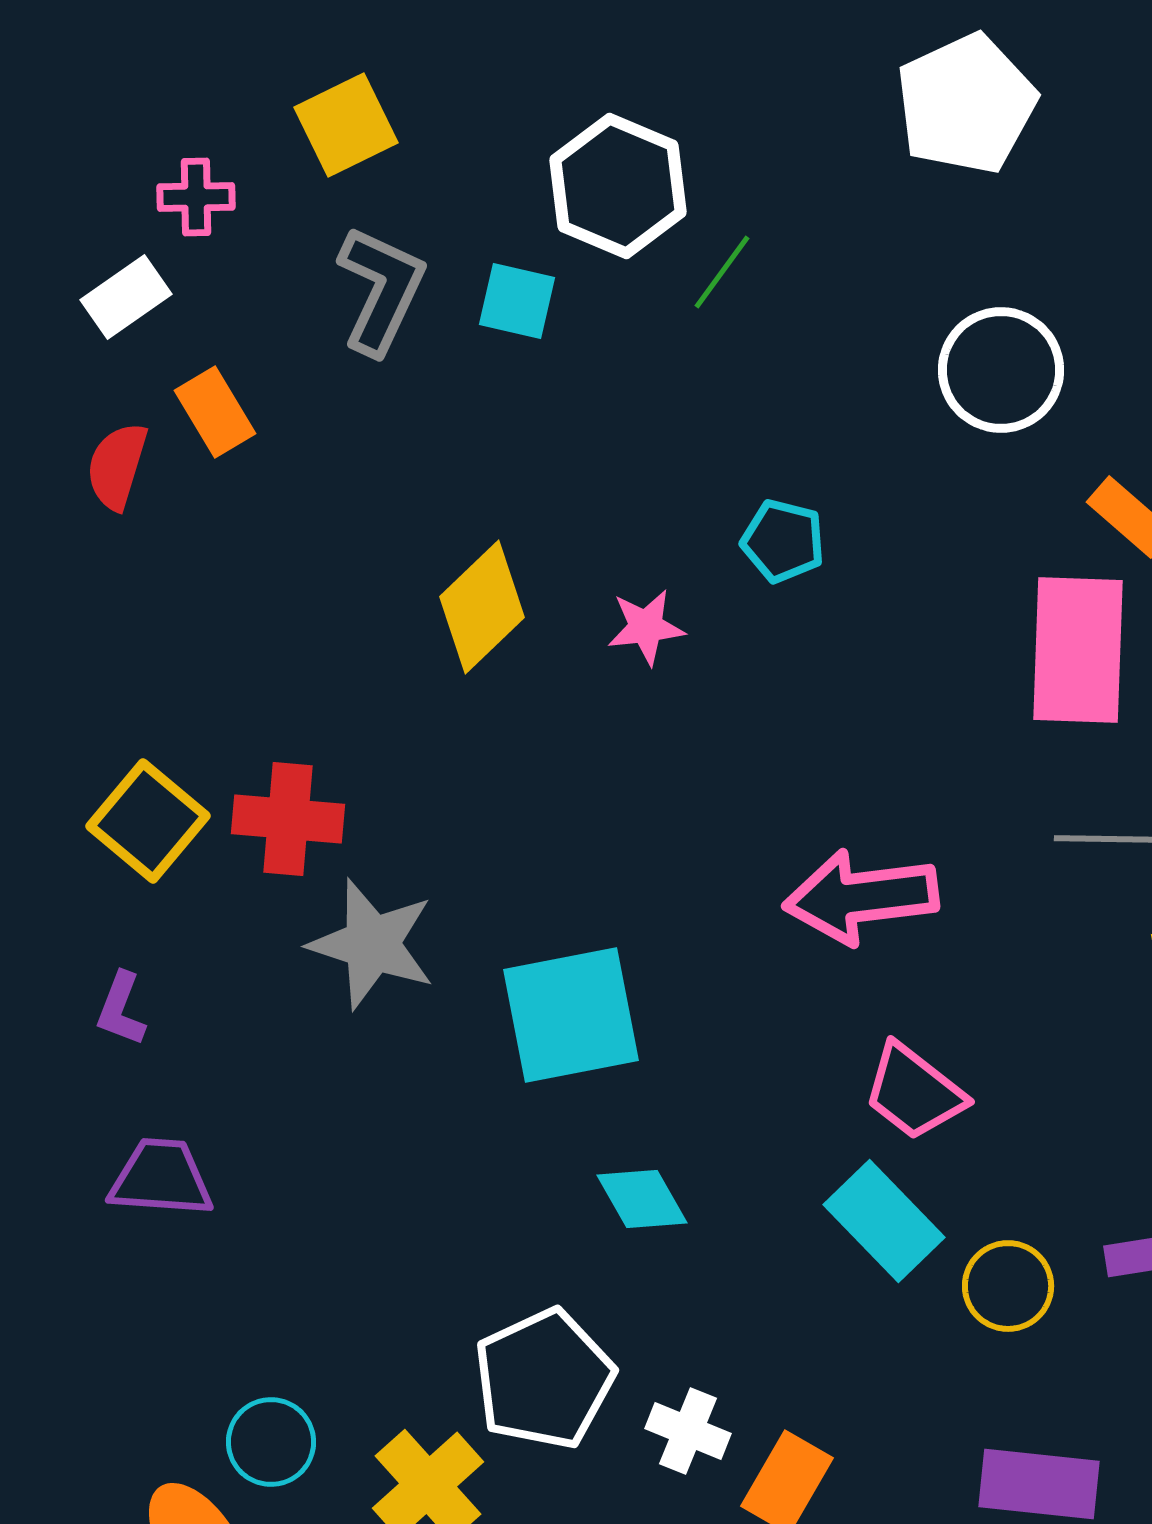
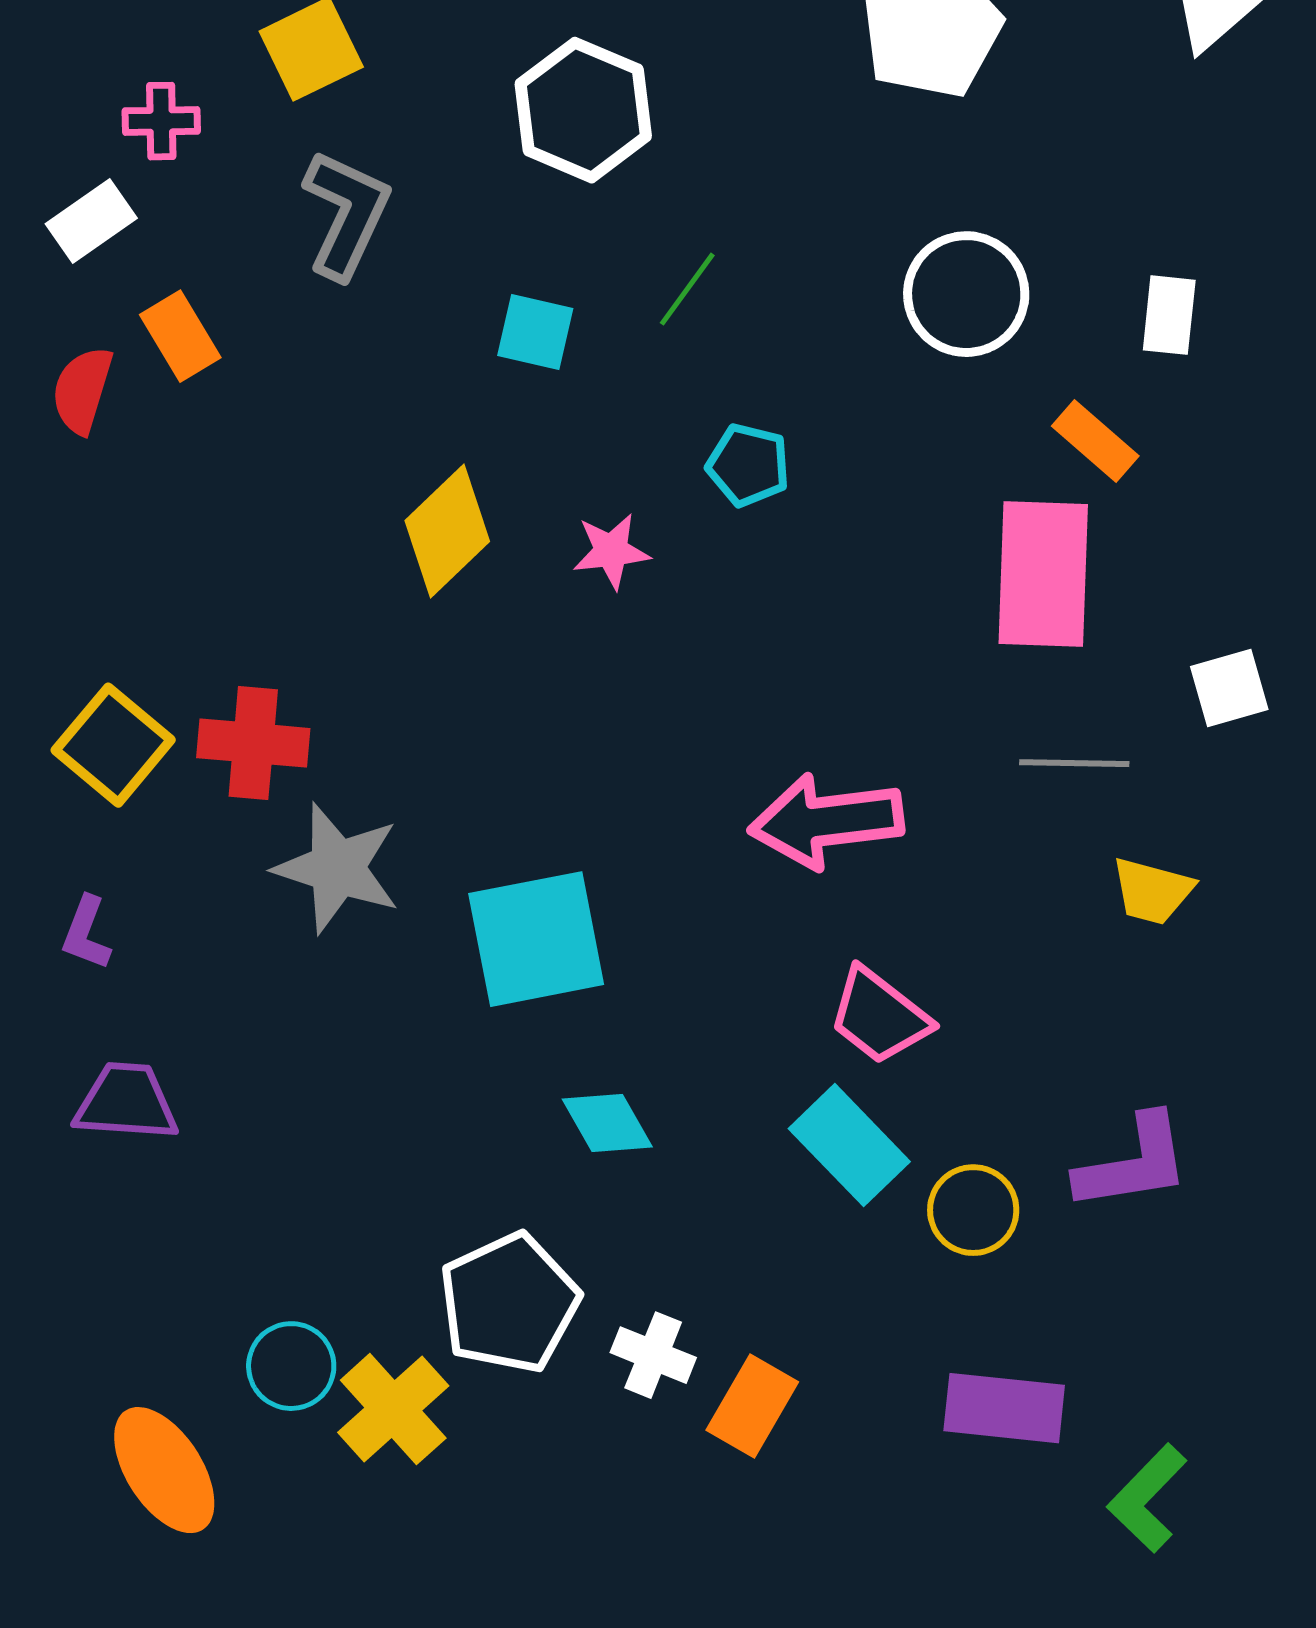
green line: (722, 272) -> (687, 289), moved
cyan square: (517, 301) -> (535, 332), moved
cyan circle: (271, 1442) -> (291, 1366), moved

